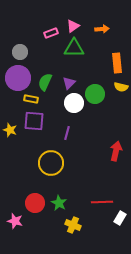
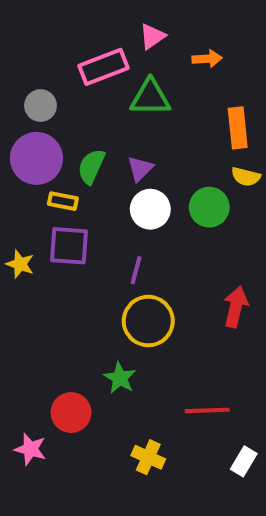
pink triangle: (73, 26) -> (152, 36), moved
pink rectangle: (51, 33) -> (104, 67), size x1.6
green circle: (95, 94) -> (209, 207), moved
yellow circle: (51, 163) -> (148, 321), moved
green star: (59, 203) -> (120, 378), moved
white rectangle: (120, 218) -> (244, 461), moved

